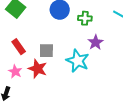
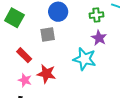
green cross: (85, 18) -> (96, 15), moved
gray square: (46, 51) -> (48, 34), moved

